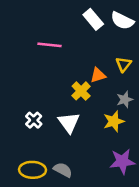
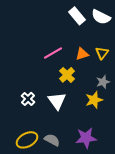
pink line: (49, 45) -> (53, 53), moved, turned -36
orange triangle: (98, 75) -> (82, 54), moved
purple star: (122, 161) -> (86, 138), moved
yellow ellipse: (32, 170) -> (27, 140), turned -30

